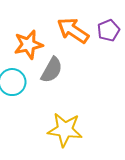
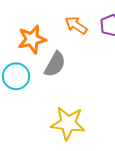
orange arrow: (73, 30) -> (76, 25), size x0.7

